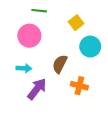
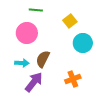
brown semicircle: (60, 64) -> (43, 59), moved
orange cross: (79, 86) -> (73, 79), turned -35

